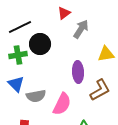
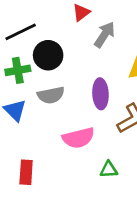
gray semicircle: (36, 96) -> (51, 95), moved
pink semicircle: (62, 104) -> (78, 138), turned 50

